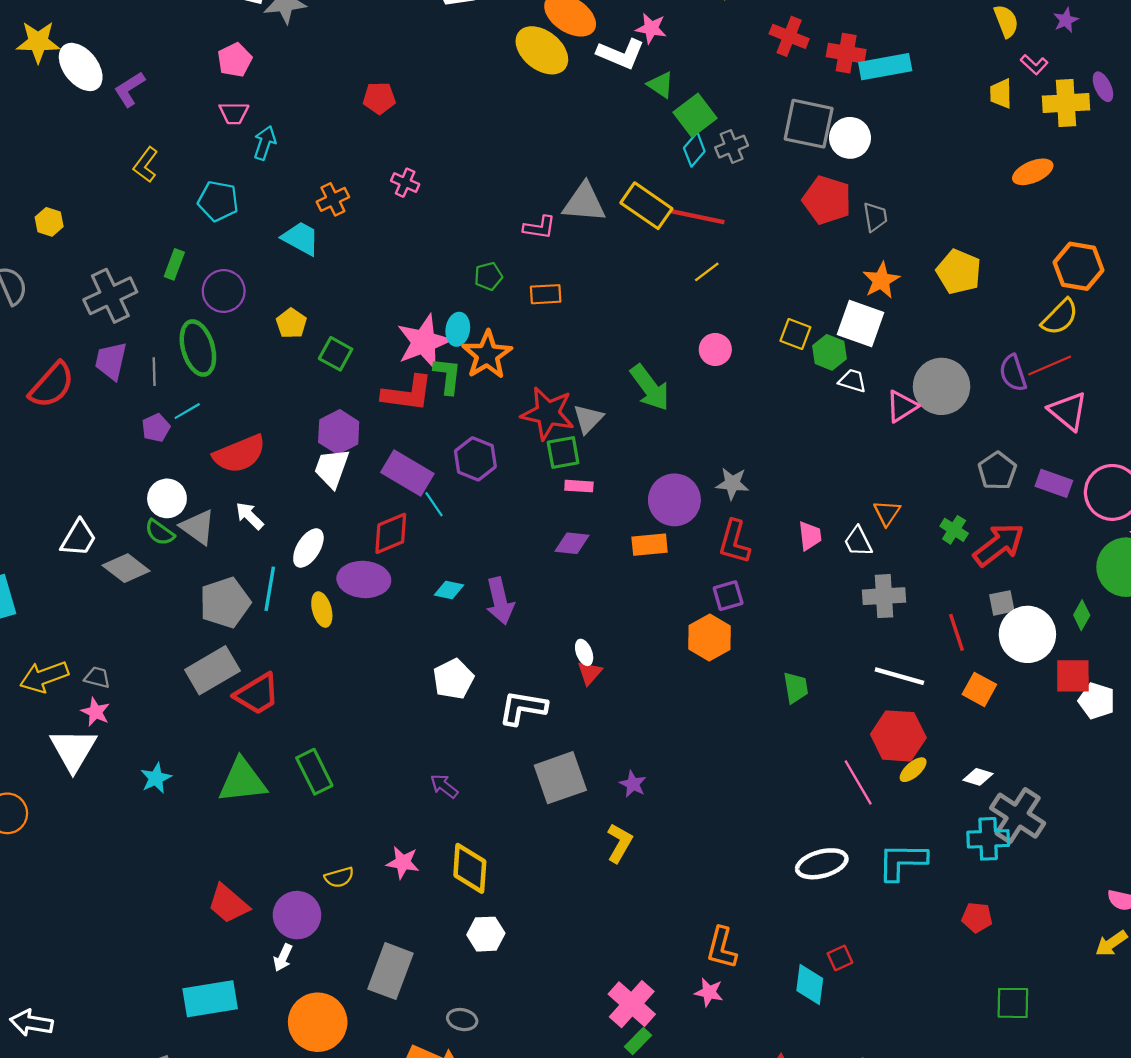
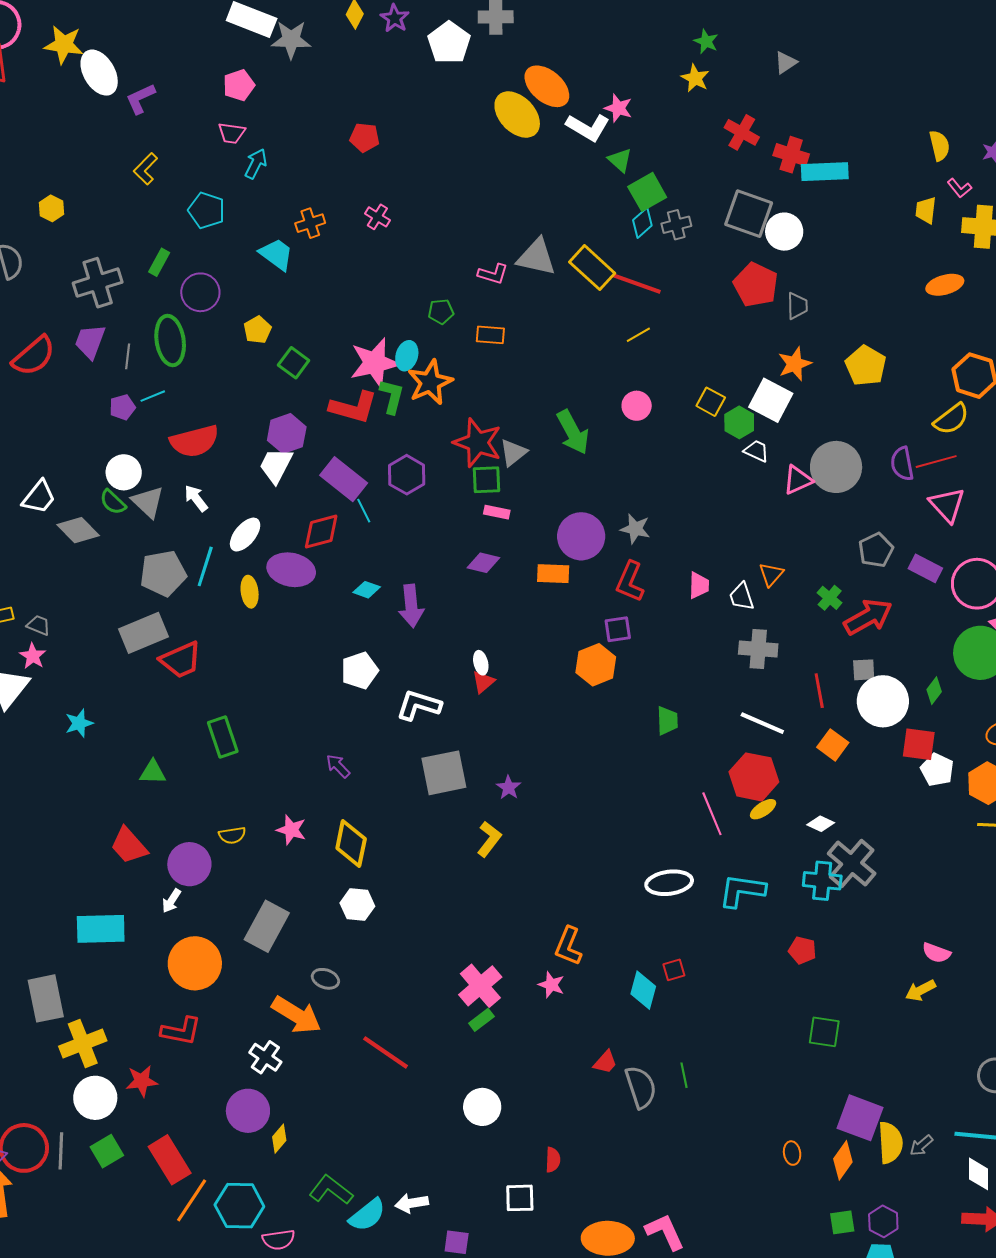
green triangle: (242, 781) -> (153, 772), moved, size x0.6

